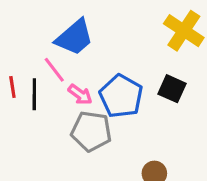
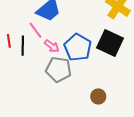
black square: (172, 89) -> (110, 43), size x1.5

